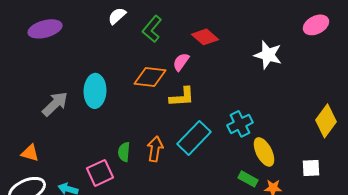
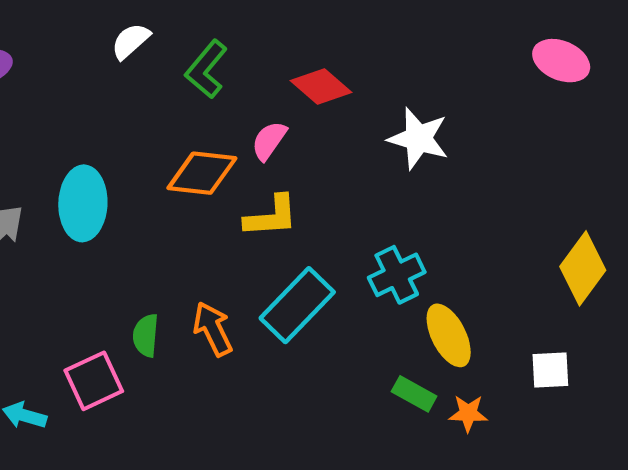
pink ellipse: (316, 25) -> (561, 61), turned 50
white star: (268, 55) -> (418, 138), moved
orange arrow: (155, 149) -> (213, 329), turned -35

